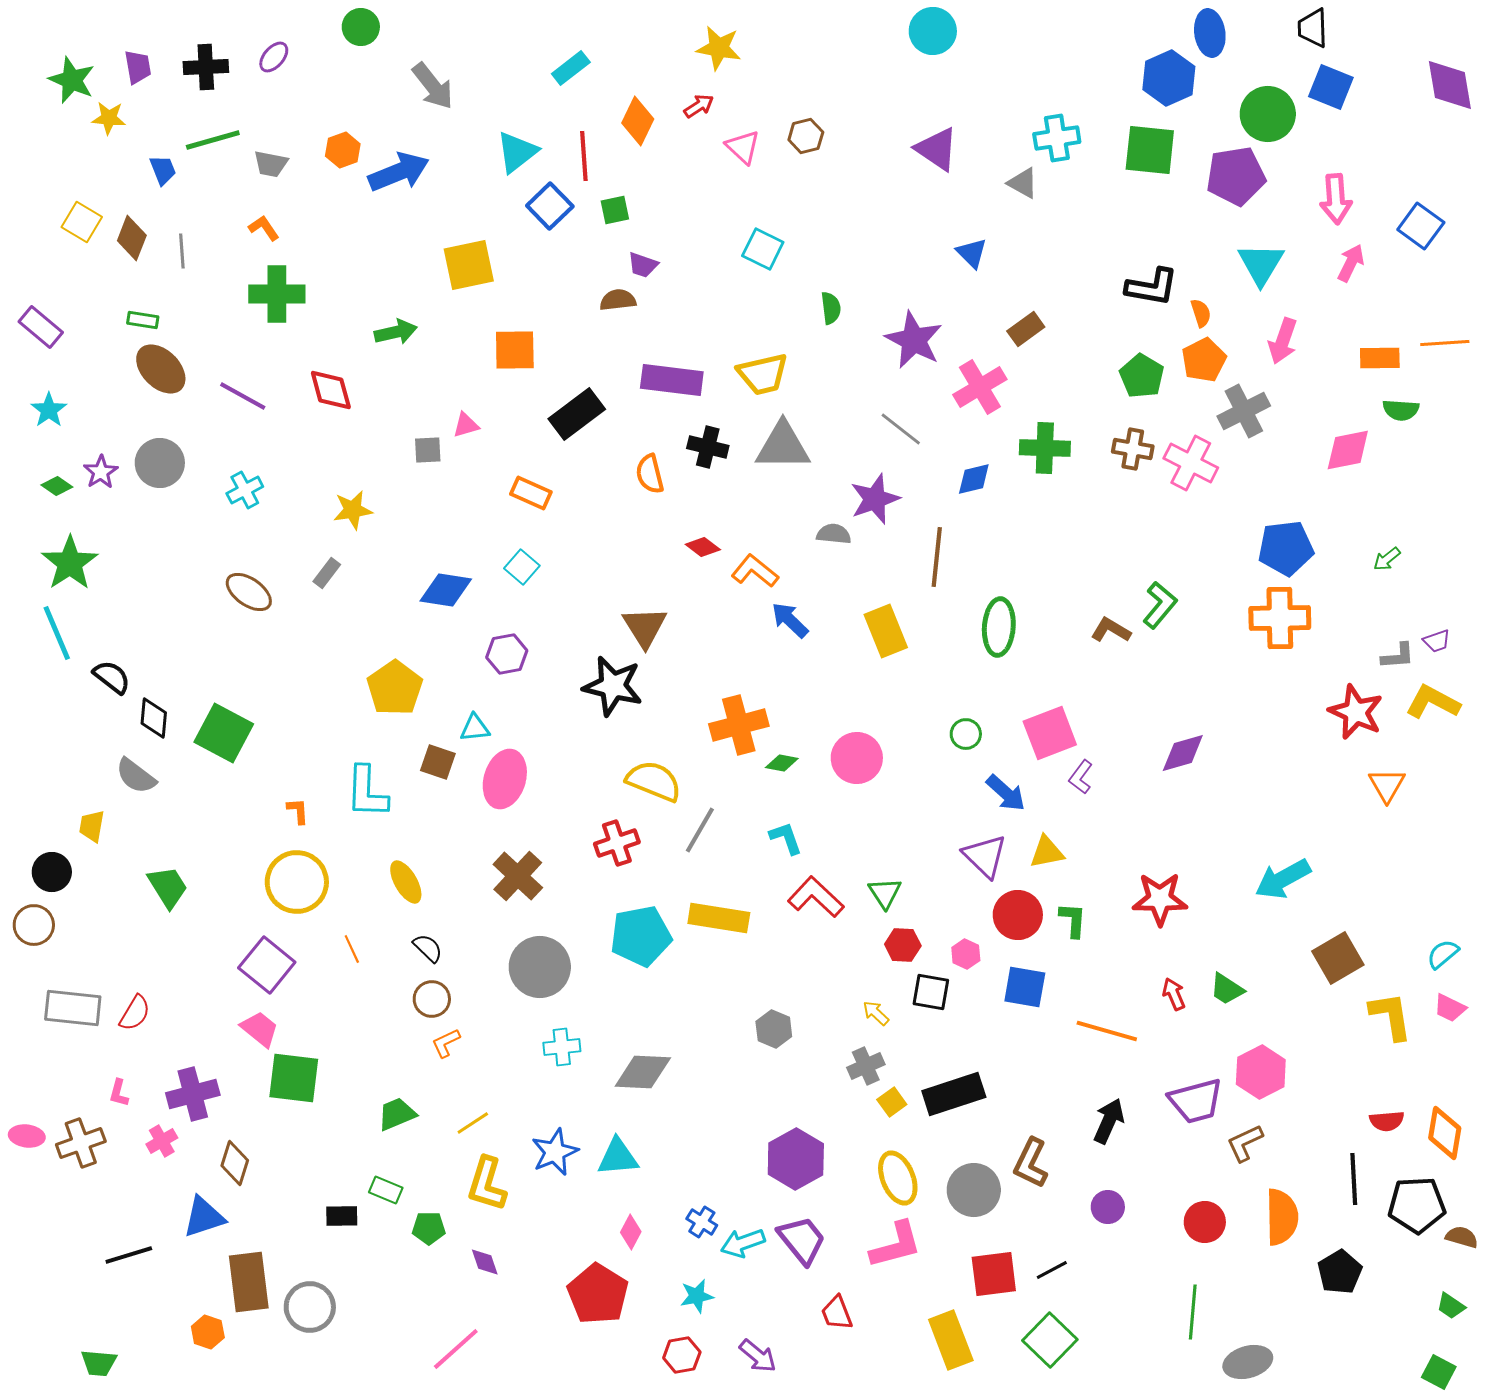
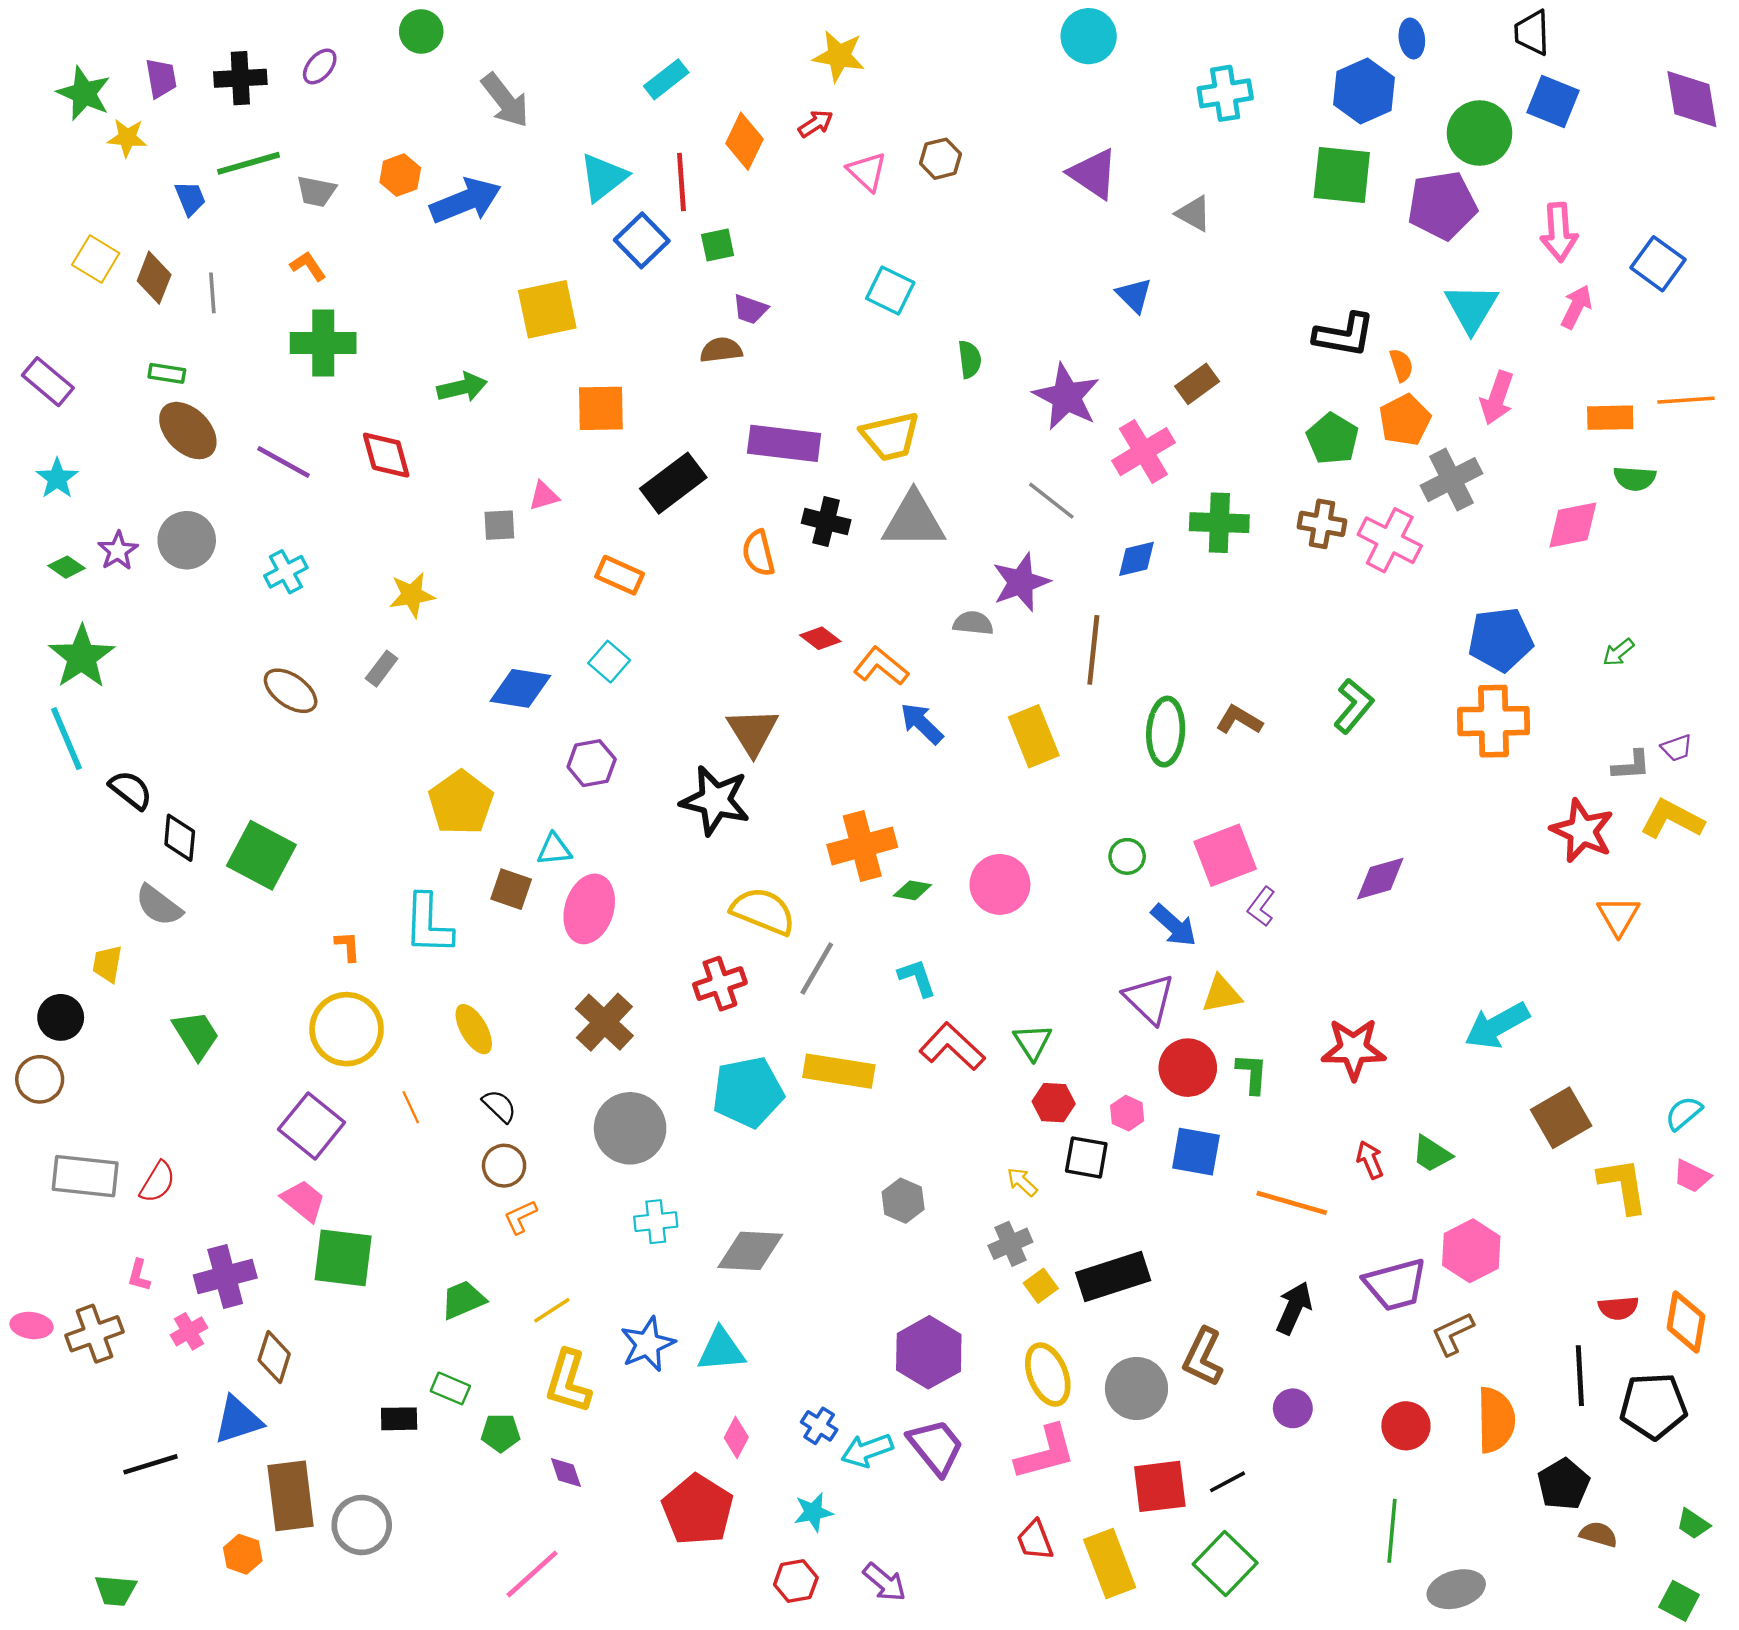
blue ellipse: (1210, 33) -> (1412, 38), size x0.7
cyan cross: (1057, 138) -> (1225, 93), moved
brown L-shape: (1111, 630) -> (1239, 720), moved
brown semicircle: (1462, 1237) -> (1599, 1534), moved
red trapezoid: (837, 1313) -> (1035, 1540), moved

